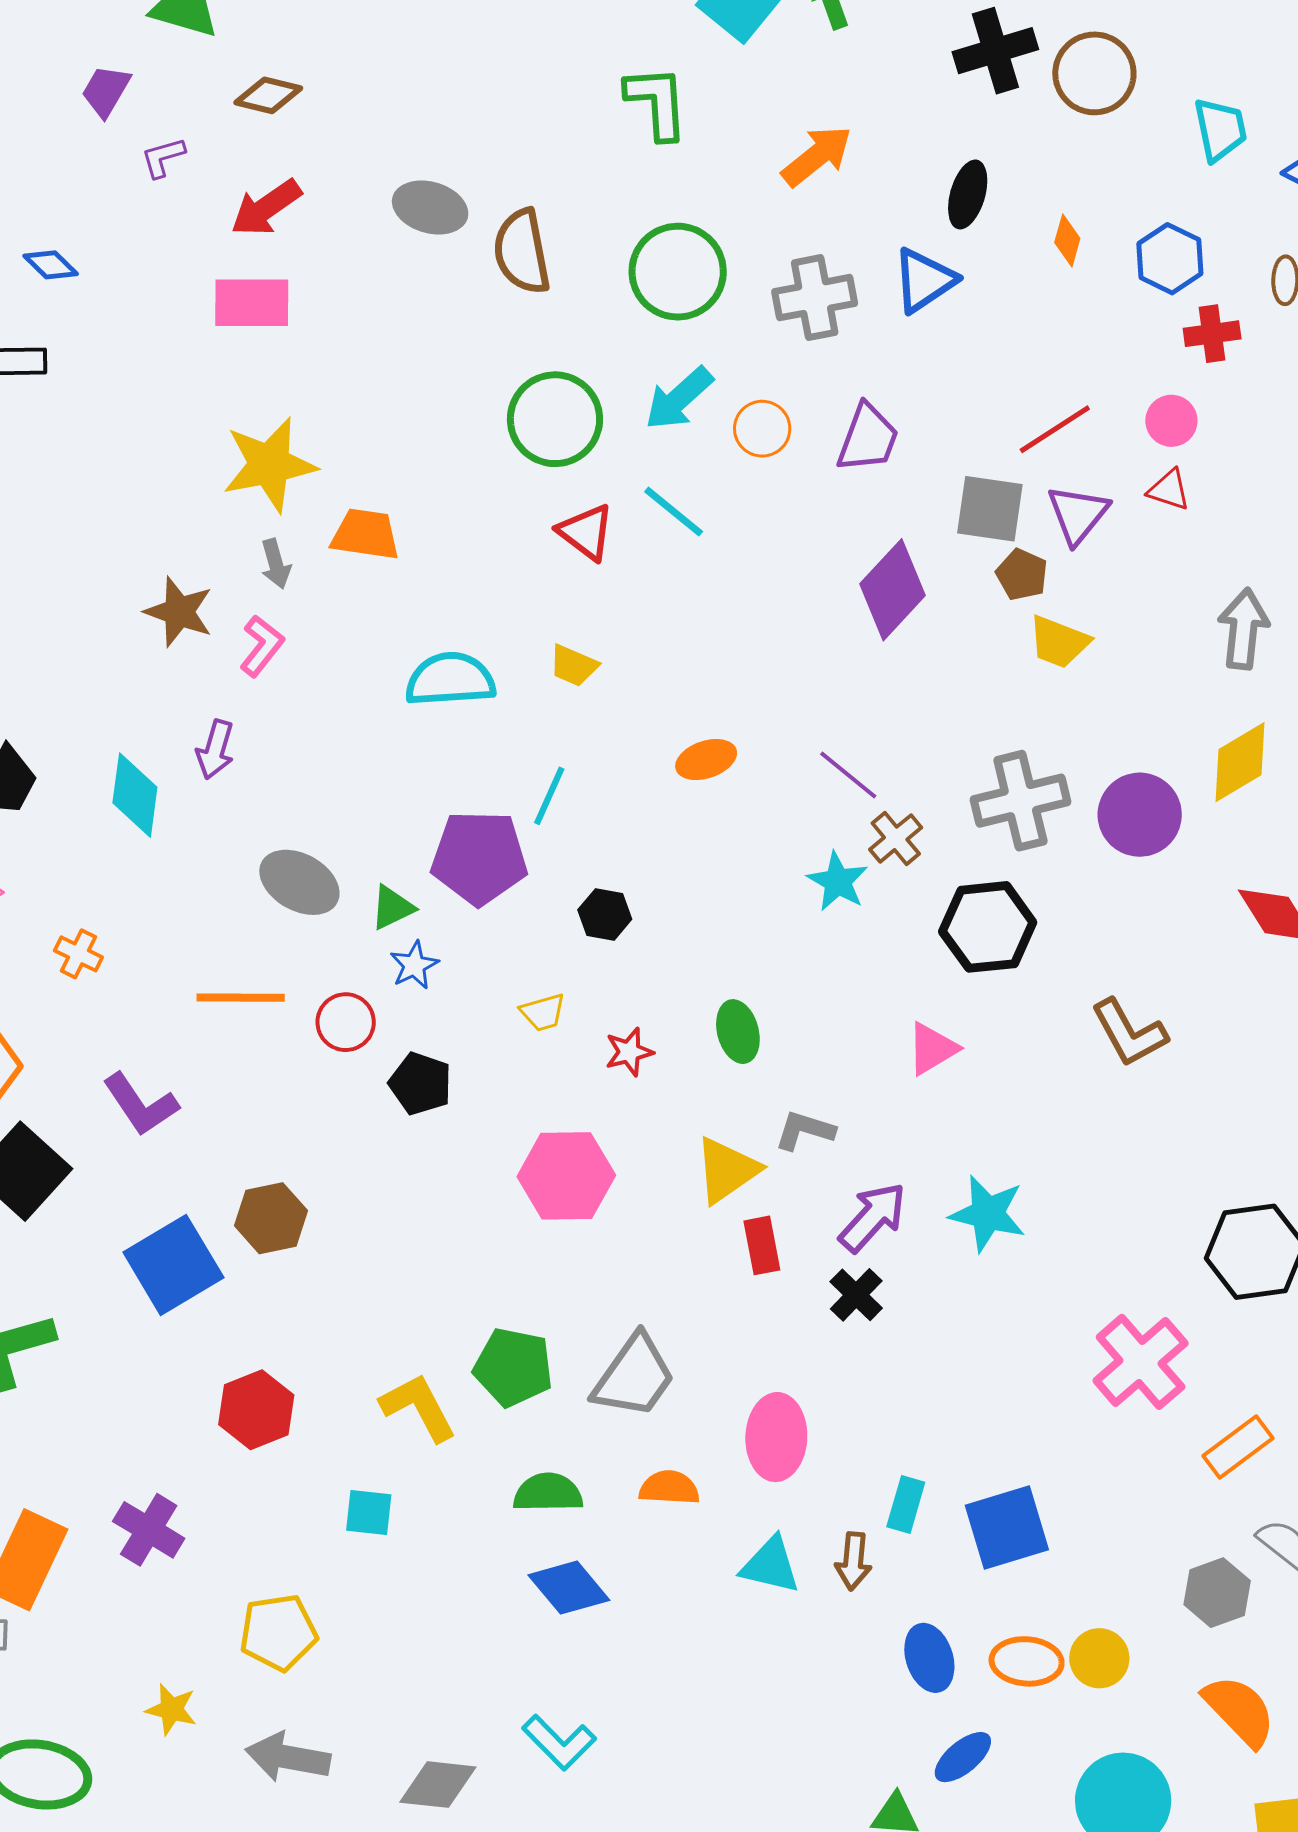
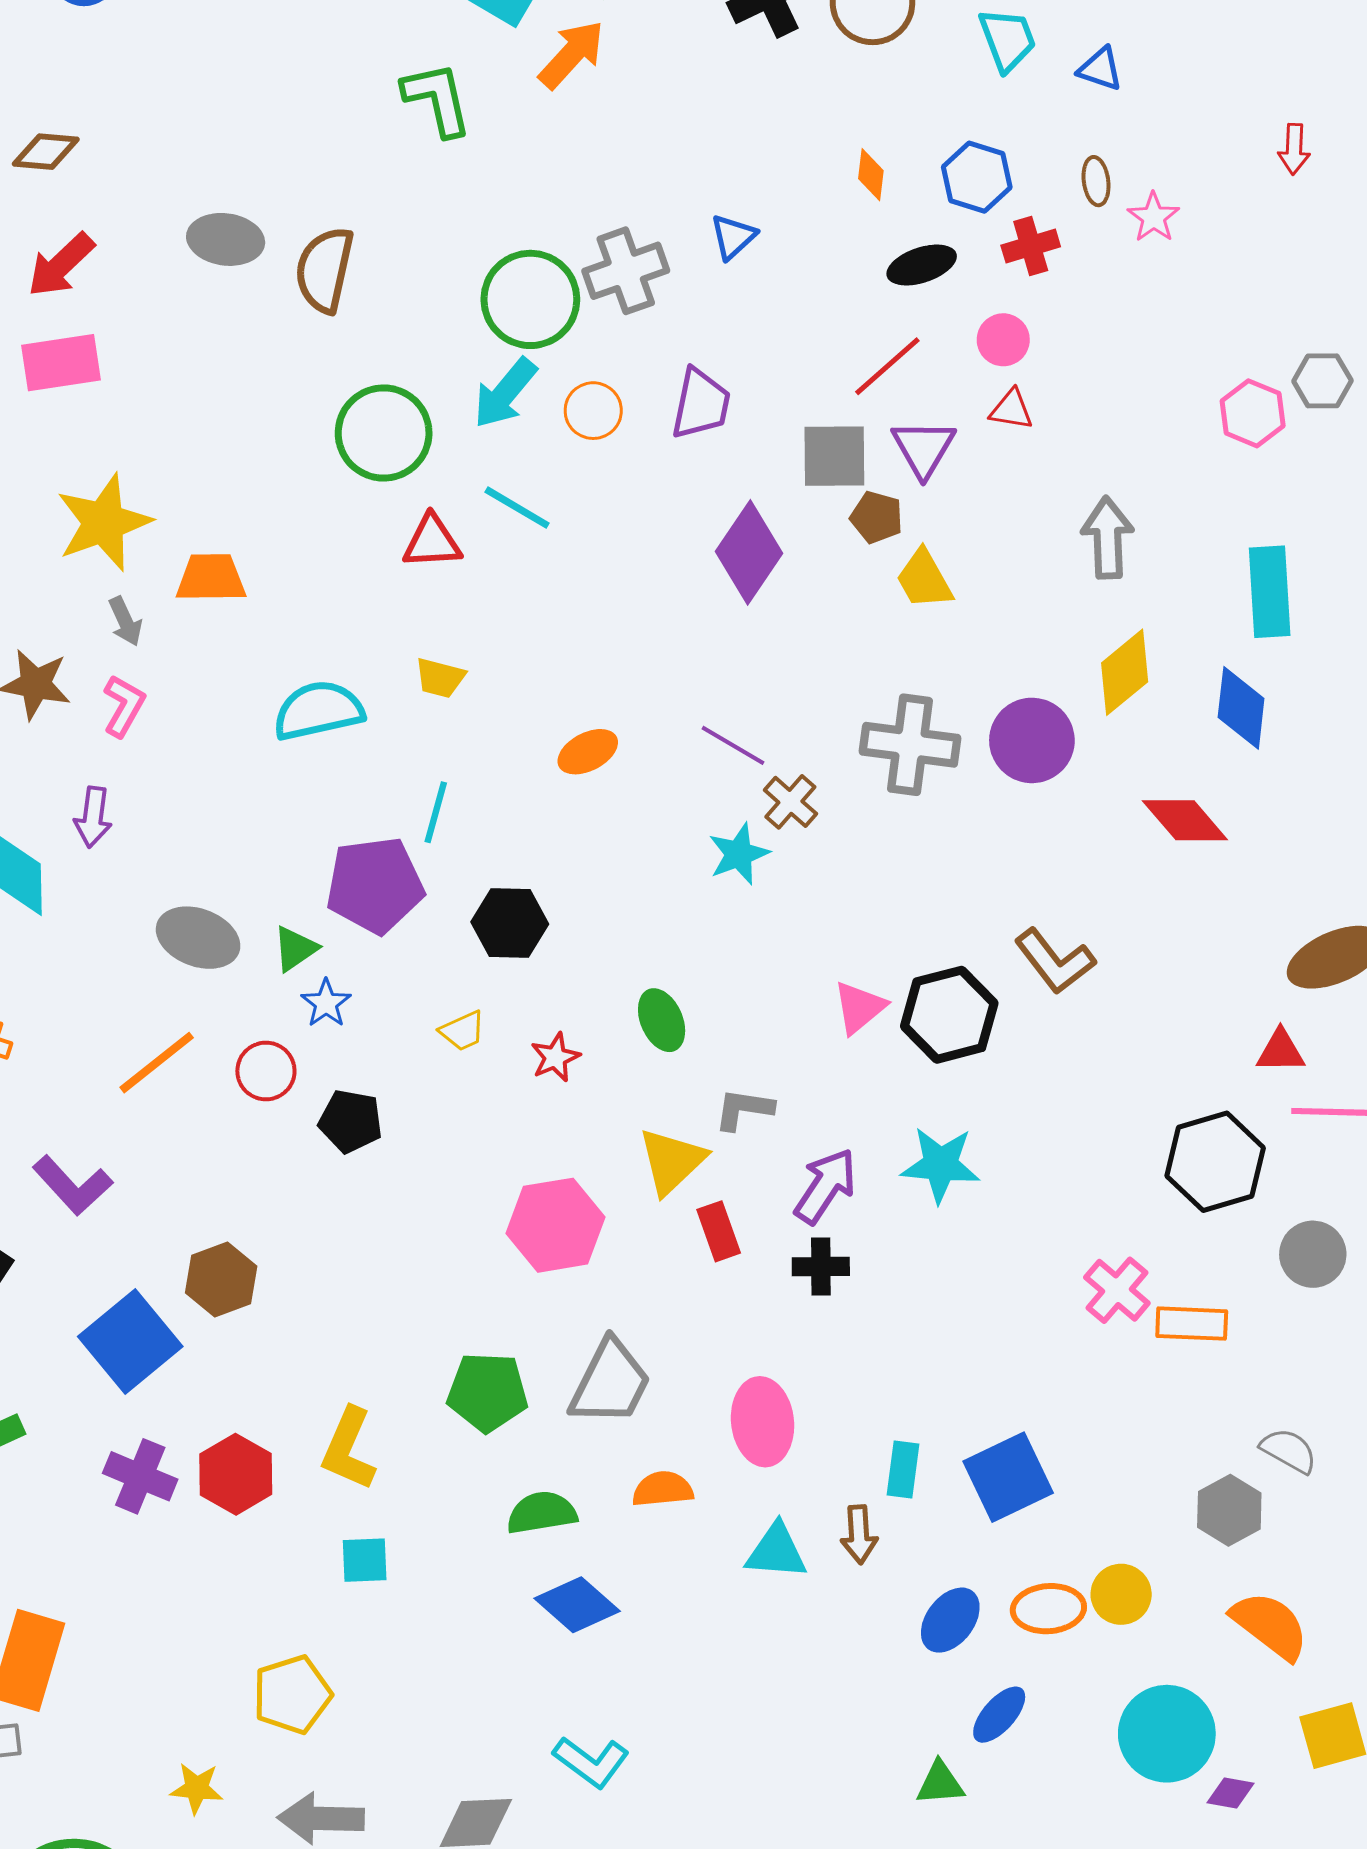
orange arrow: (817, 156) -> (572, 54), moved
black ellipse: (968, 194) -> (922, 265), moved, turned 64
brown semicircle: (522, 252) -> (325, 270), turned 32
green circle: (678, 272) -> (530, 299), moved
blue triangle: (924, 280) -> (733, 237), size x0.7
red triangle: (586, 532) -> (432, 542), turned -32
yellow trapezoid: (1059, 642) -> (924, 579), turned 48
gray cross: (1020, 801) -> (910, 745), turned 30
cyan star: (838, 881) -> (739, 854), turned 30
black hexagon: (605, 914) -> (510, 923), size x1.4
black hexagon: (988, 927) -> (949, 1015), moved
orange line: (241, 998) -> (157, 1063), turned -30
pink hexagon: (566, 1176) -> (556, 1225), moved
black cross: (856, 1295) -> (821, 1267), turned -36
pink cross: (1141, 1362) -> (1117, 1290), size x0.7
yellow L-shape: (418, 1407) -> (349, 1449), moved, turned -120
orange rectangle: (1238, 1447) -> (1192, 1324), moved, turned 48
purple cross: (149, 1530) -> (140, 1476), moved
blue ellipse: (929, 1658) -> (950, 1620), turned 64

